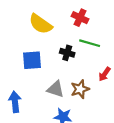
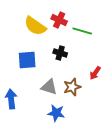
red cross: (80, 18) -> (59, 20), moved
green line: (90, 43) -> (82, 31), moved

